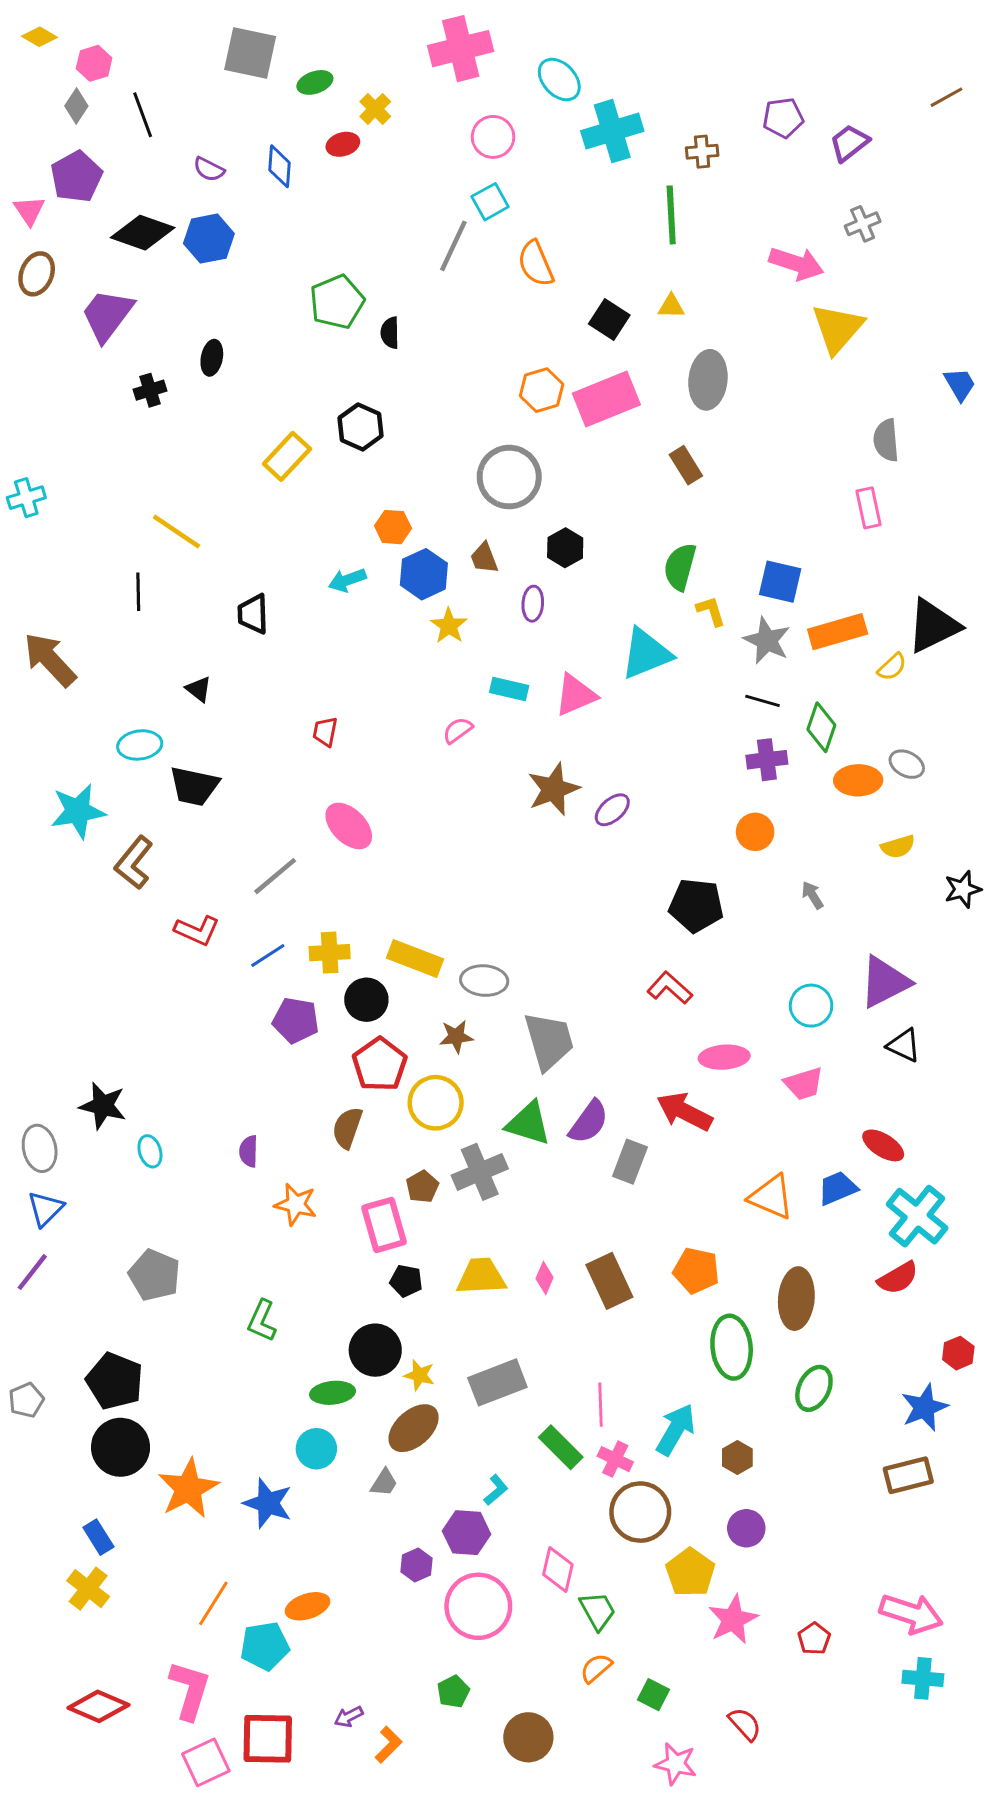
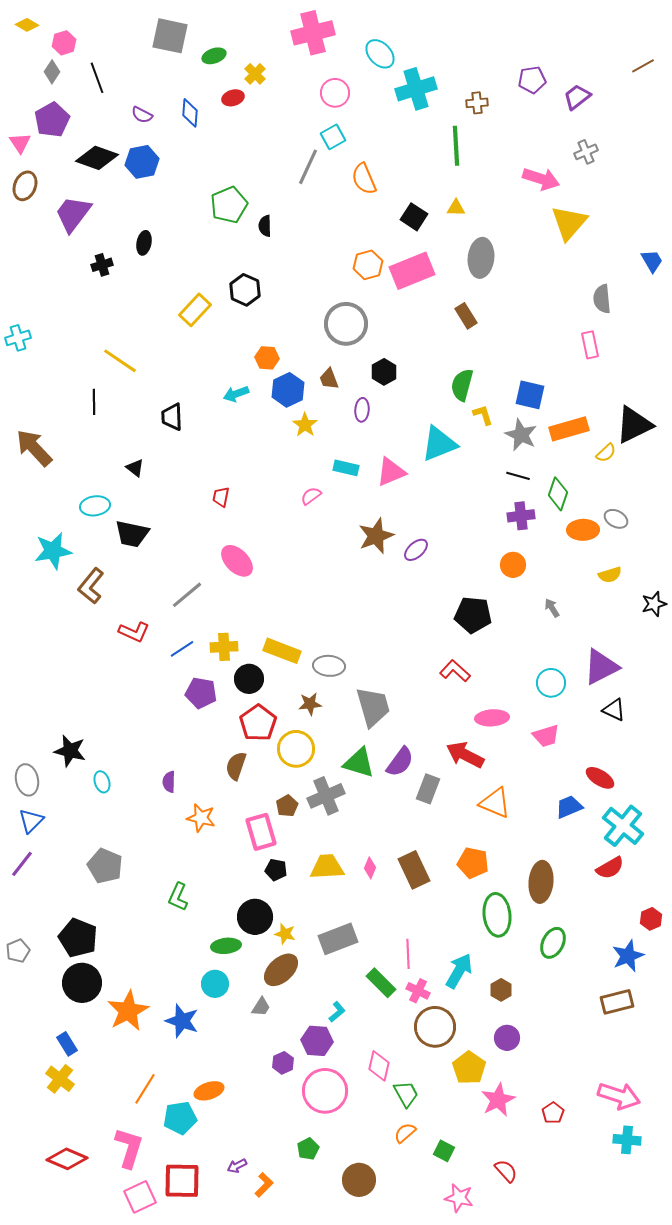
orange triangle: (771, 1197) -> (495, 803), moved

